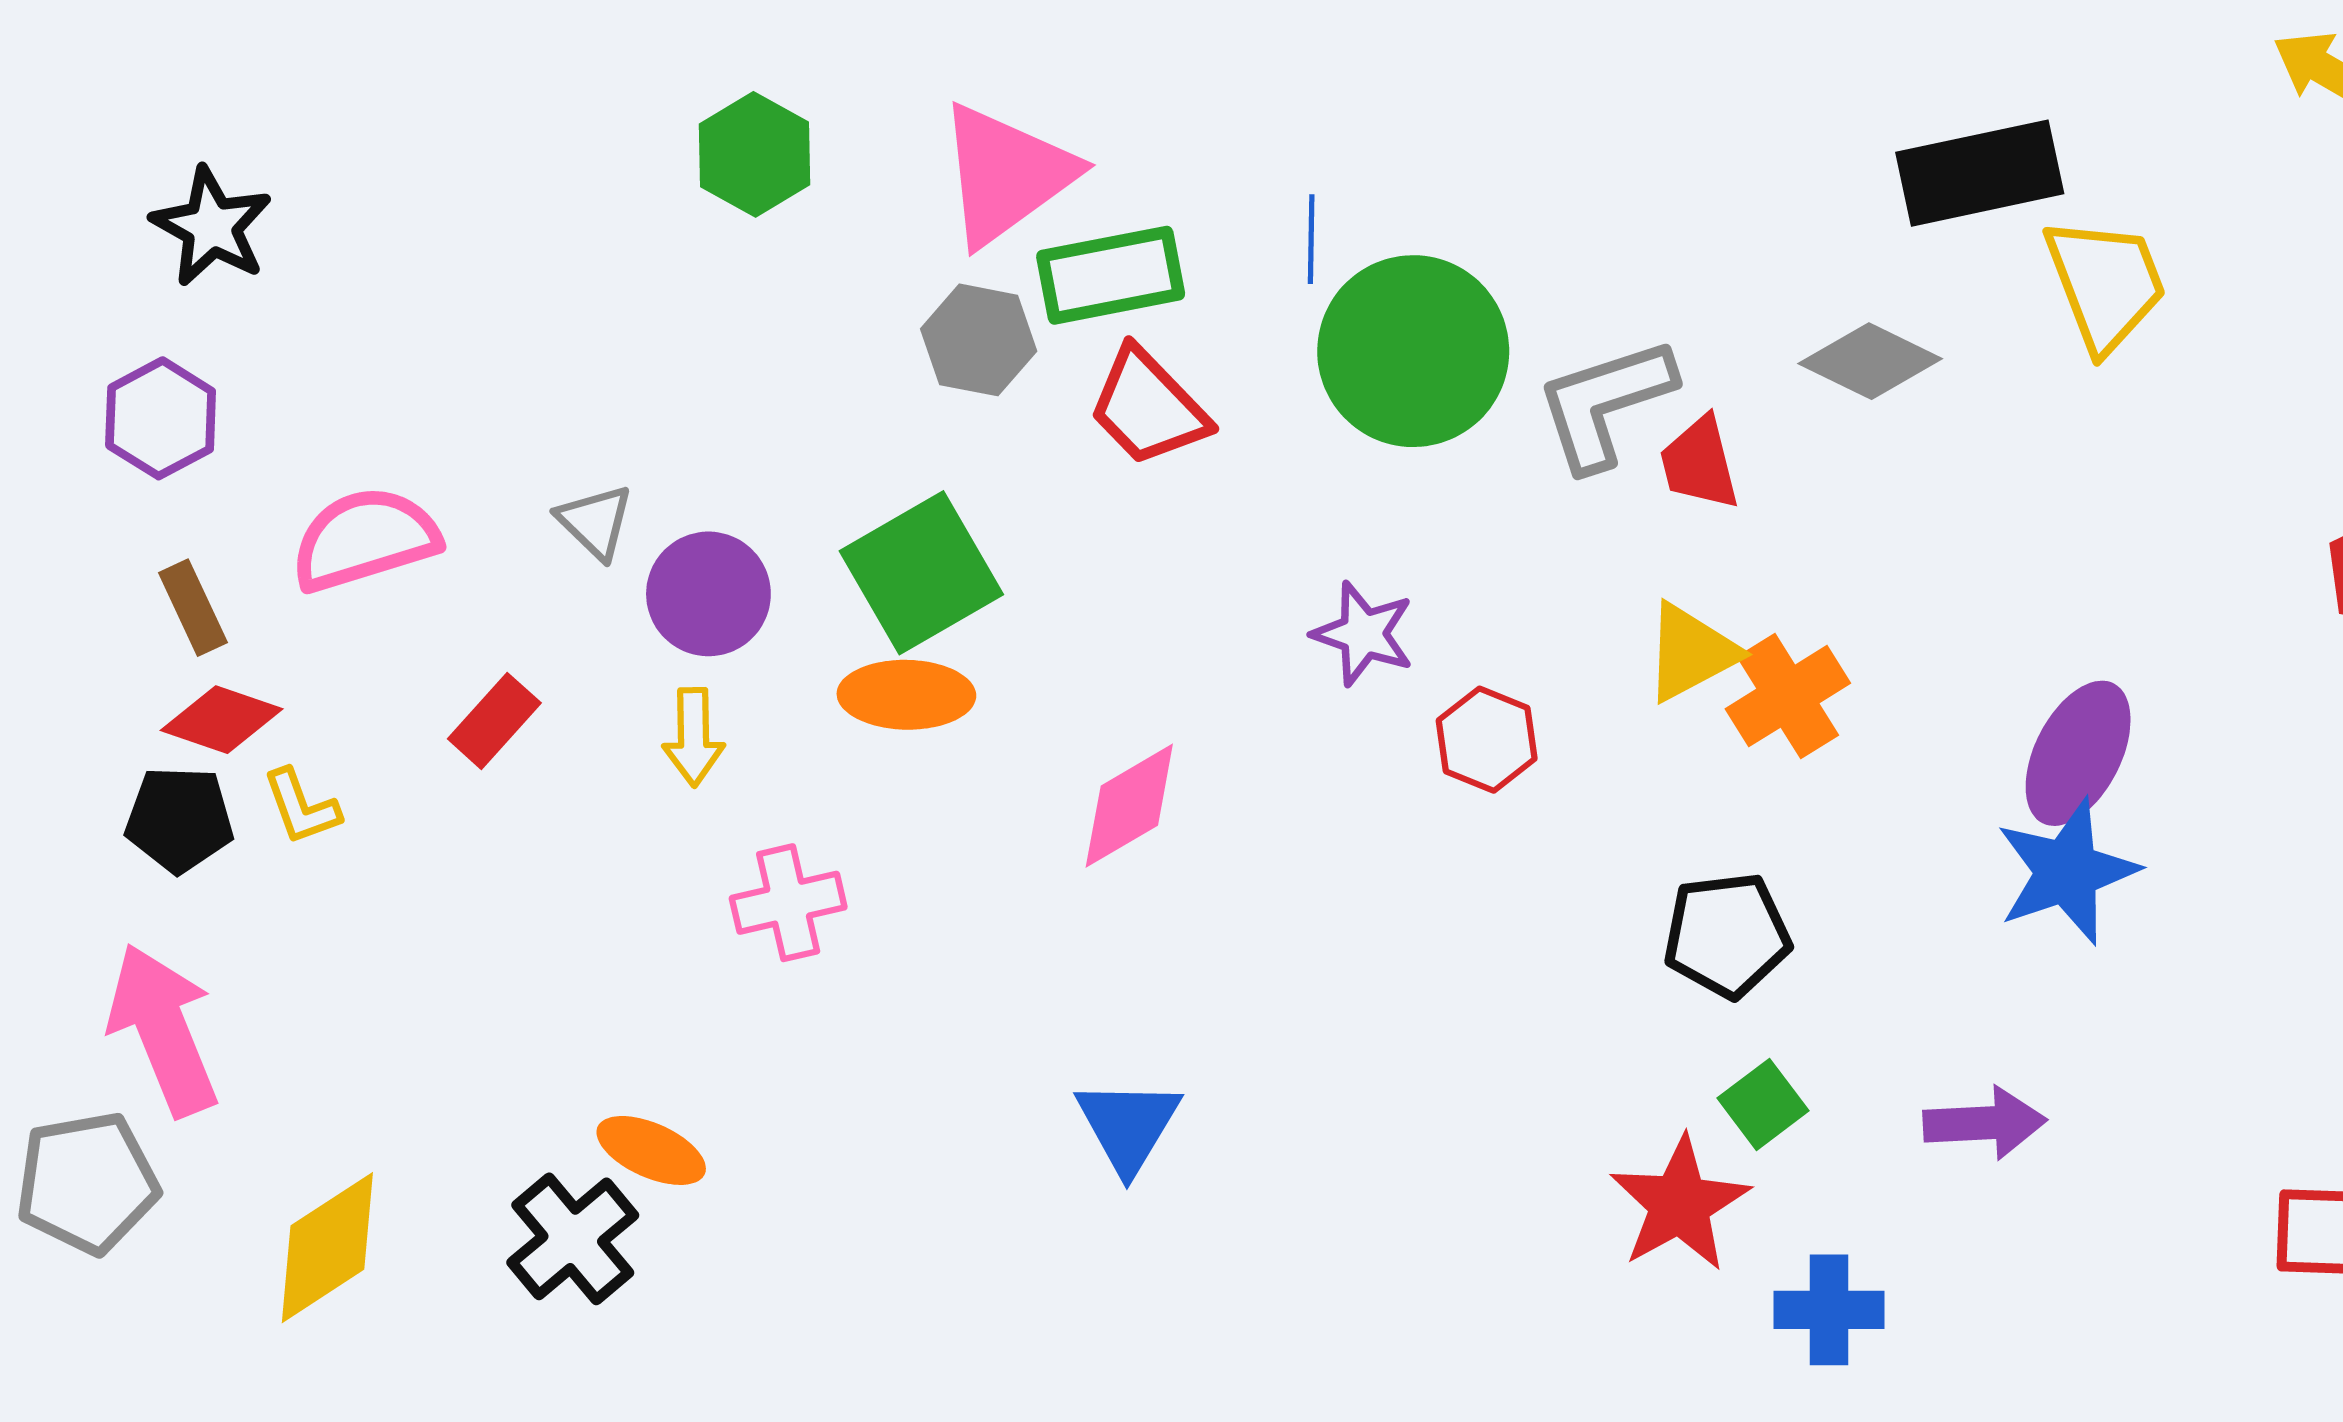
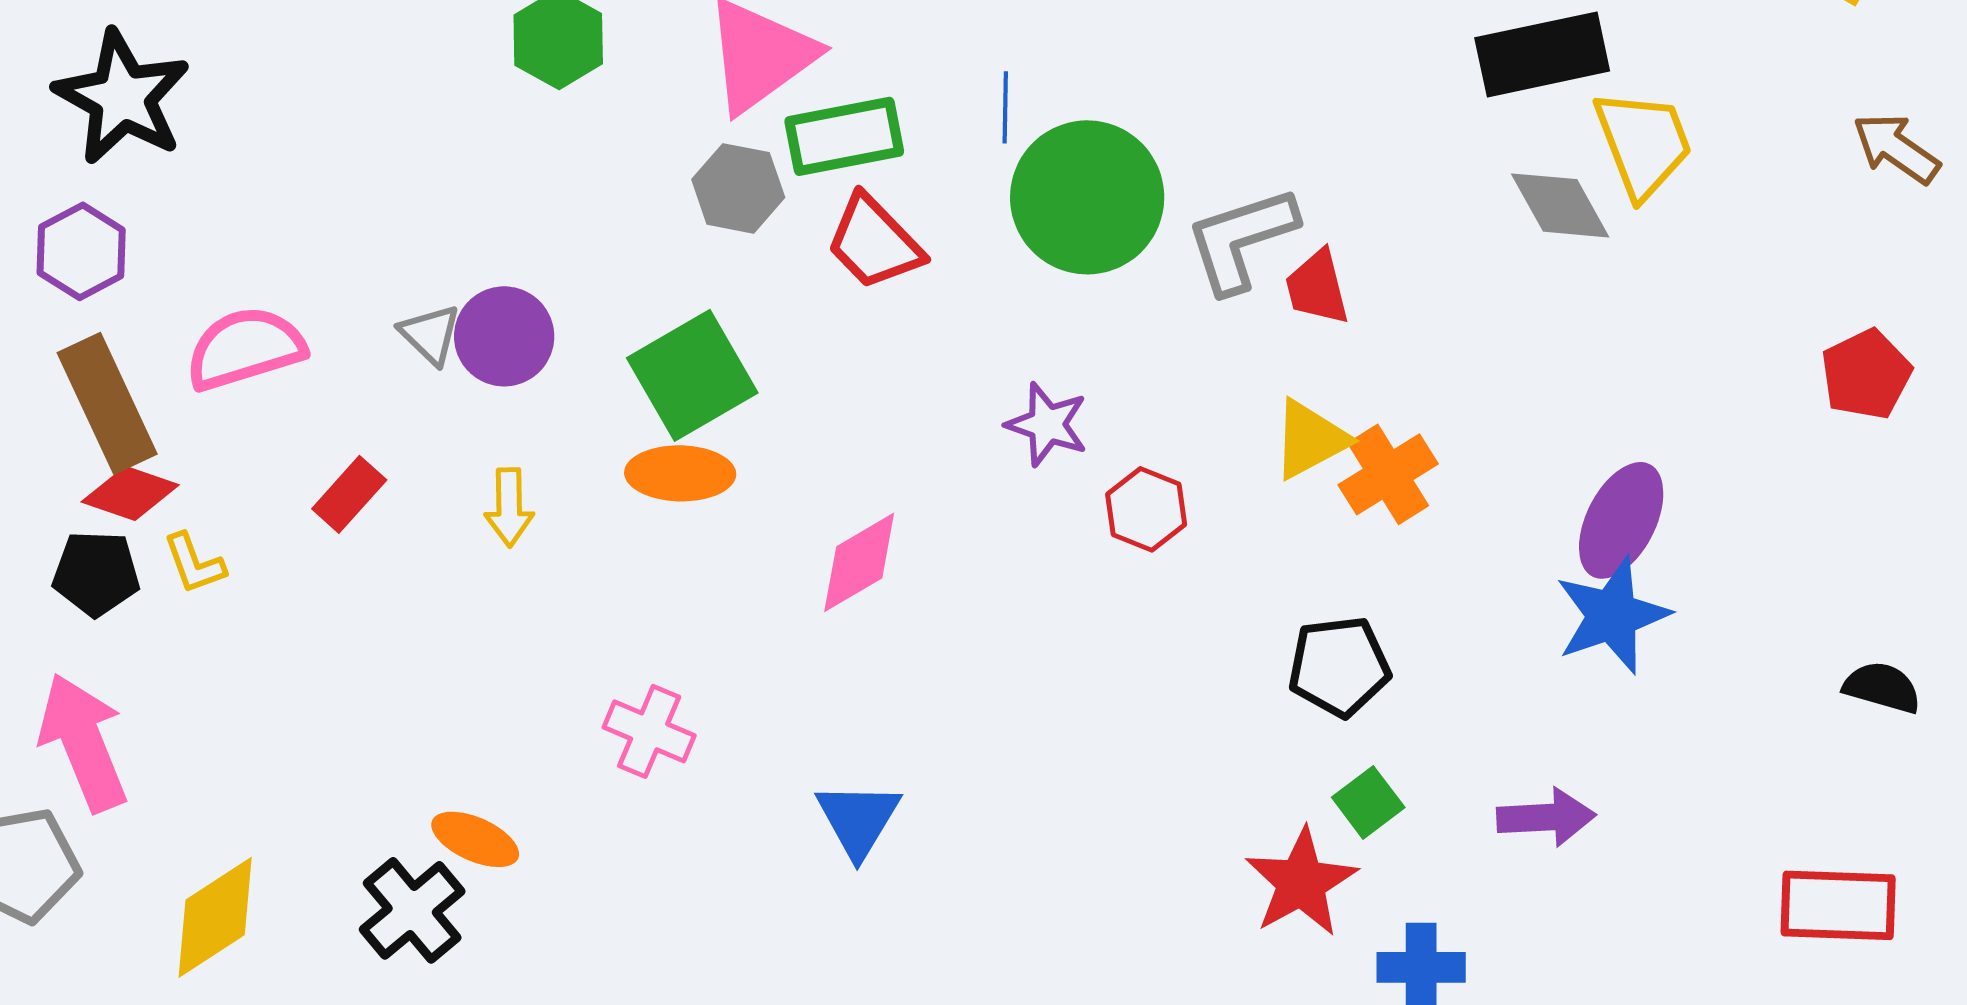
black star: (212, 227) -> (122, 97), size x1.4
gray diamond: (1870, 361) -> (1560, 205), moved, turned 35
purple circle: (708, 594) -> (504, 336), moved
brown rectangle: (193, 608) -> (107, 403), size x1.8
pink cross: (788, 903) -> (649, 731), moved, turned 36

